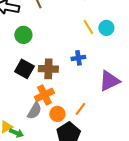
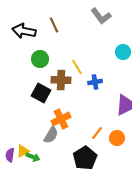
yellow line: (88, 27) -> (77, 67), moved
brown cross: (48, 69) -> (61, 80), moved
orange circle: (57, 114) -> (117, 138), moved

